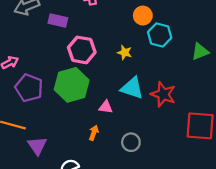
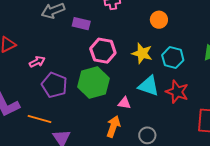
cyan hexagon: (160, 35) -> (173, 58), moved
yellow star: (125, 52) -> (142, 53), size x1.5
orange arrow: (94, 133) -> (113, 127), size x1.5

